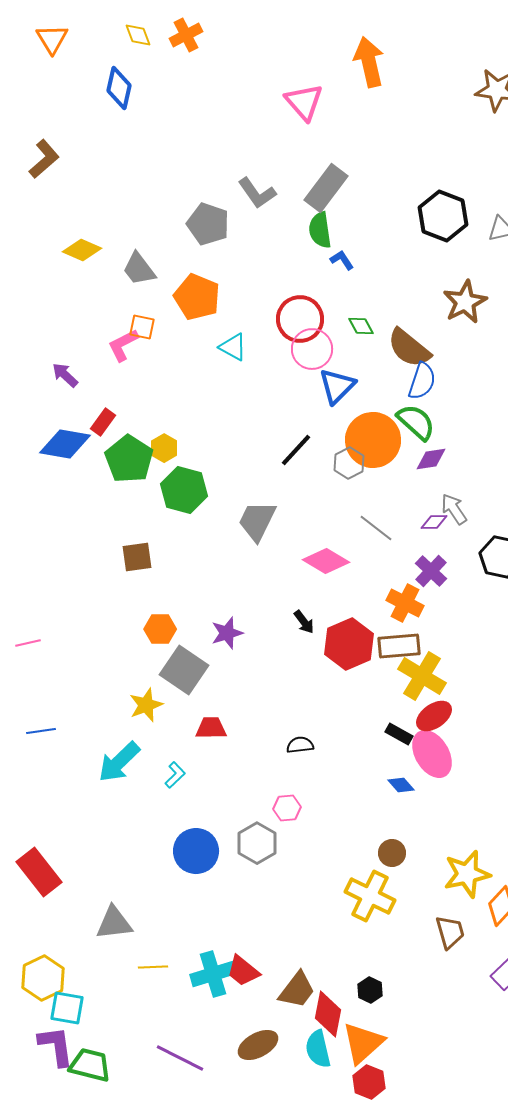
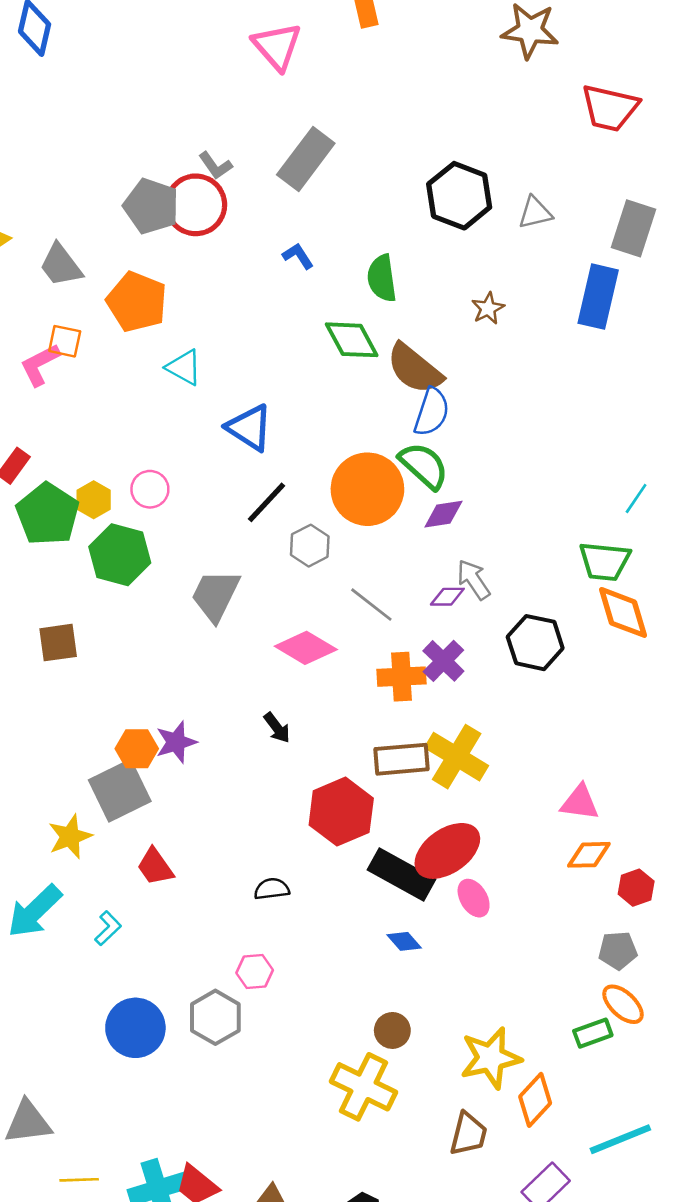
gray L-shape: (257, 193) -> (215, 166), size x0.7
green semicircle: (320, 230) -> (382, 278), moved
blue L-shape: (342, 260) -> (298, 256), moved
brown star: (465, 302) -> (488, 308), size x0.6
red circle: (300, 319) -> (196, 205), moved
green diamond: (361, 326) -> (352, 340), size x1.6
pink circle: (312, 349) -> (150, 489), moved, size x0.7
blue triangle: (337, 386) -> (249, 428), moved, turned -42
gray hexagon: (349, 463) -> (310, 546), moved
orange cross: (405, 603) -> (401, 677), moved, turned -30
orange hexagon: (160, 629) -> (137, 749), moved
red hexagon: (349, 644) -> (341, 812), moved
gray square: (184, 670) -> (120, 791), turned 30
yellow cross: (422, 676) -> (457, 757), moved
red ellipse: (434, 716) -> (447, 851), size x1.4
red trapezoid: (211, 728) -> (155, 867), turned -124
black rectangle: (399, 734) -> (401, 875), size x1.8
pink ellipse: (432, 754) -> (474, 898), moved, size x0.6
brown trapezoid: (450, 932) -> (468, 1134), turned 30

